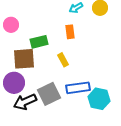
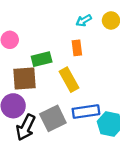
yellow rectangle: (63, 60) -> (69, 80), size x1.5
black arrow: (25, 102) -> (26, 127), turned -40

